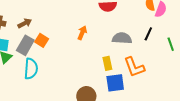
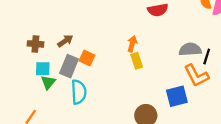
black line: (148, 34) -> (207, 56), moved
gray semicircle: (122, 38) -> (190, 49), moved
yellow rectangle: (107, 63) -> (137, 61), moved

